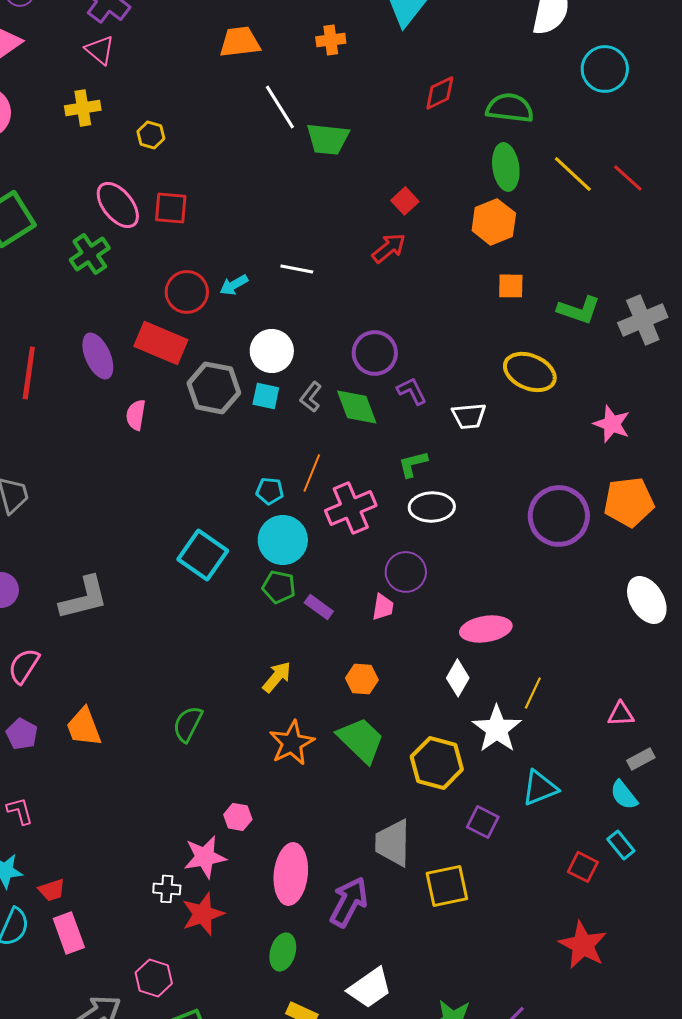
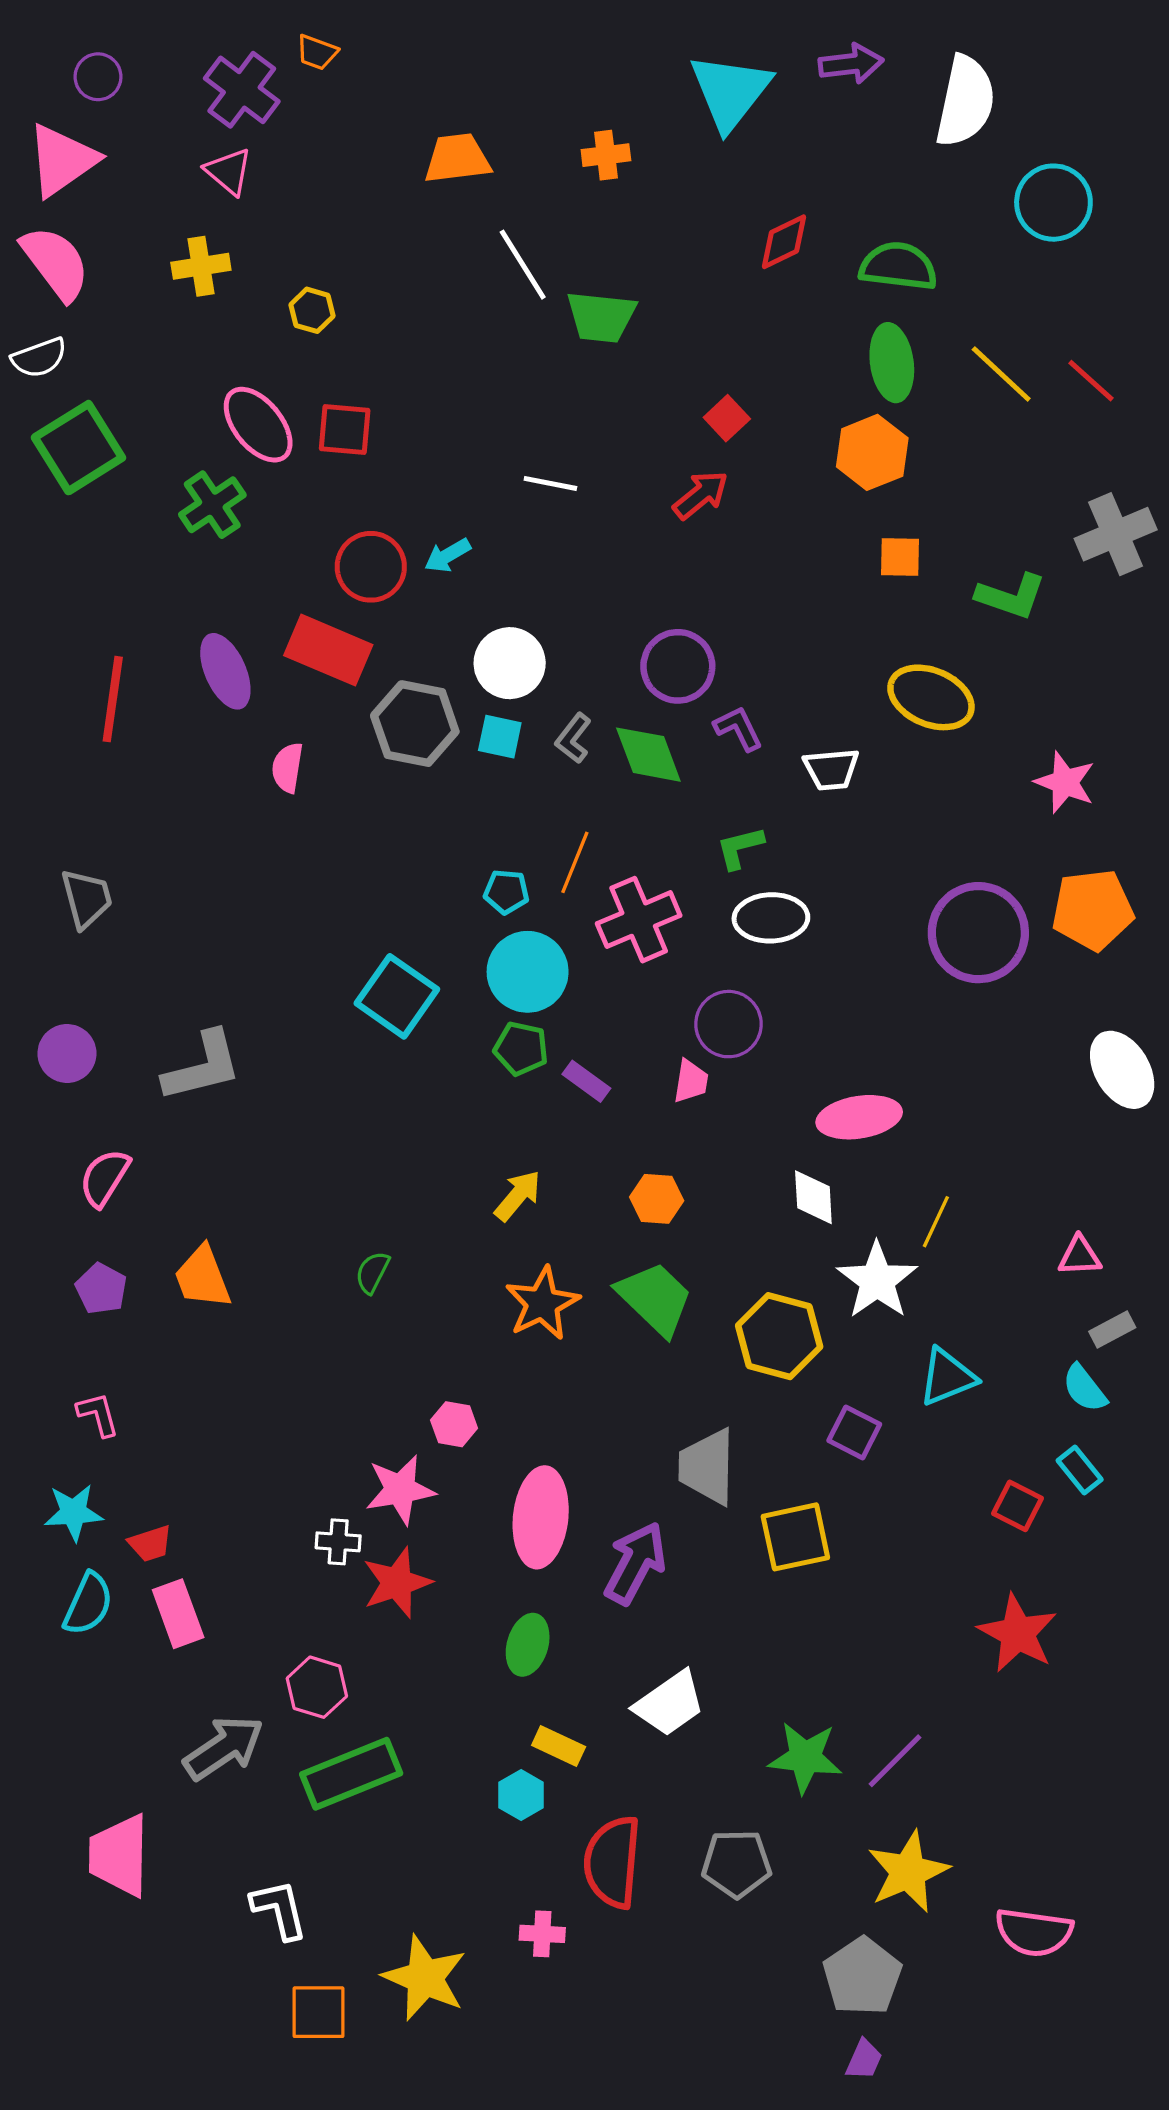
white line: (297, 269) -> (550, 483), moved
gray cross: (643, 320) -> (1116, 534), moved
white diamond: (458, 678) -> (813, 1197), turned -33
green semicircle: (188, 724) -> (372, 1272), size x0.7

